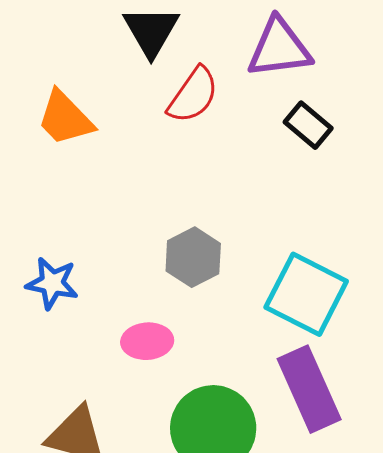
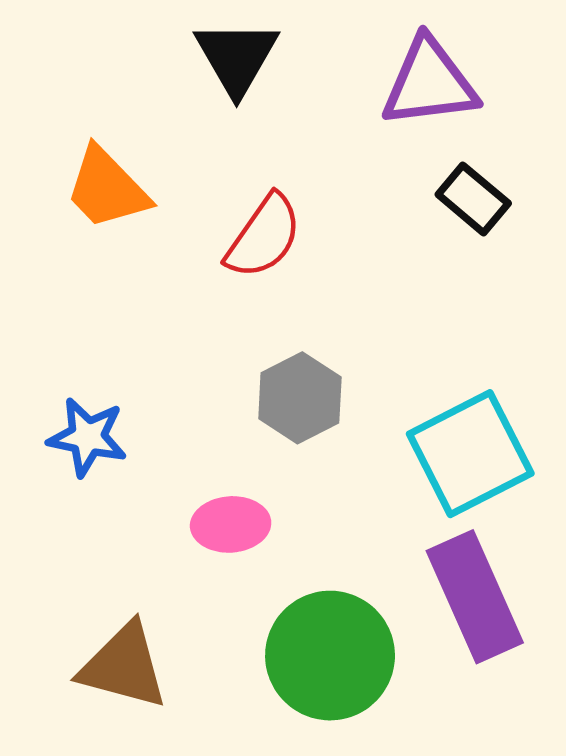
red semicircle: (193, 95) -> (264, 237), moved
cyan square: (306, 294) -> (470, 454), turned 36

